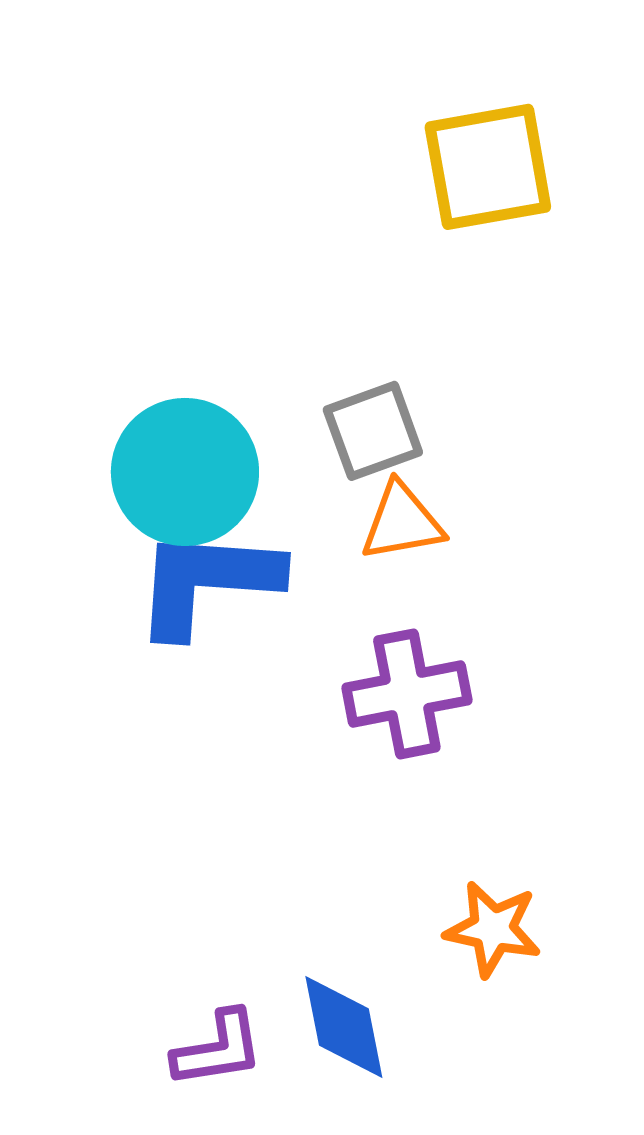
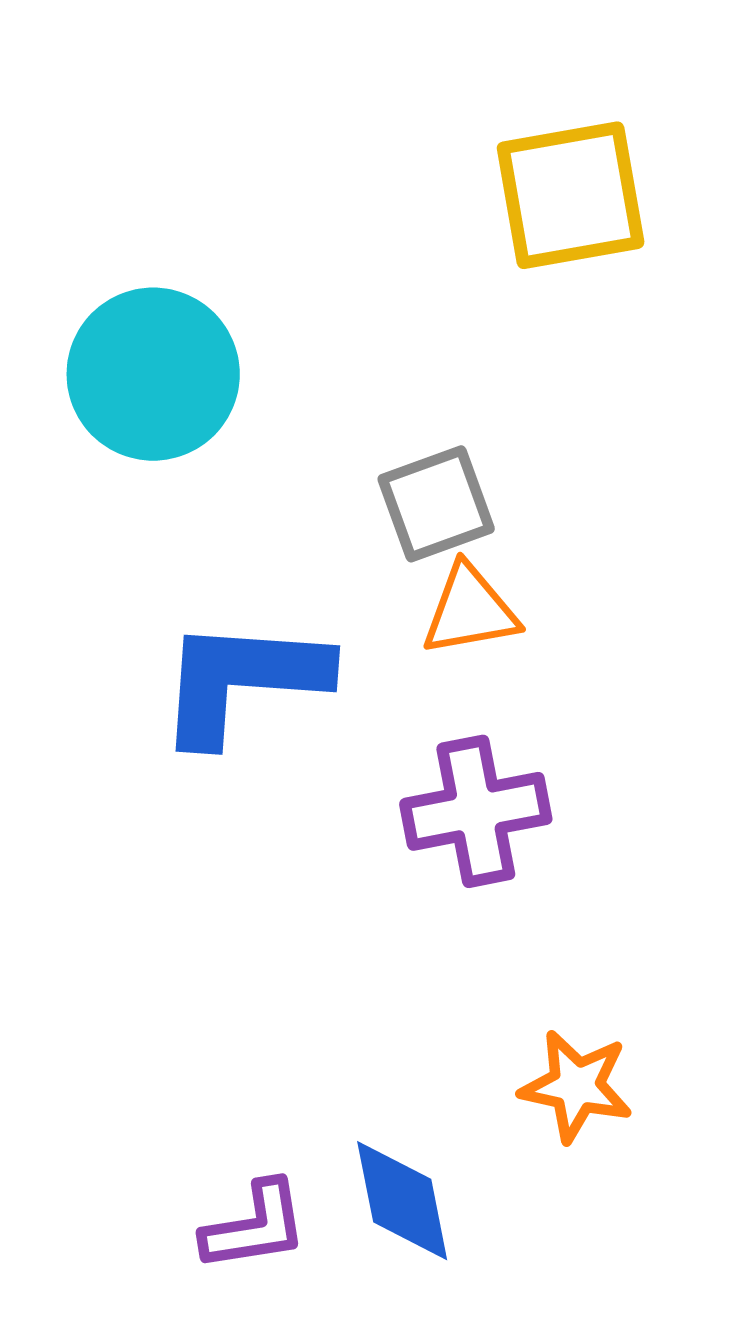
cyan circle: (185, 472) -> (153, 374), moved

